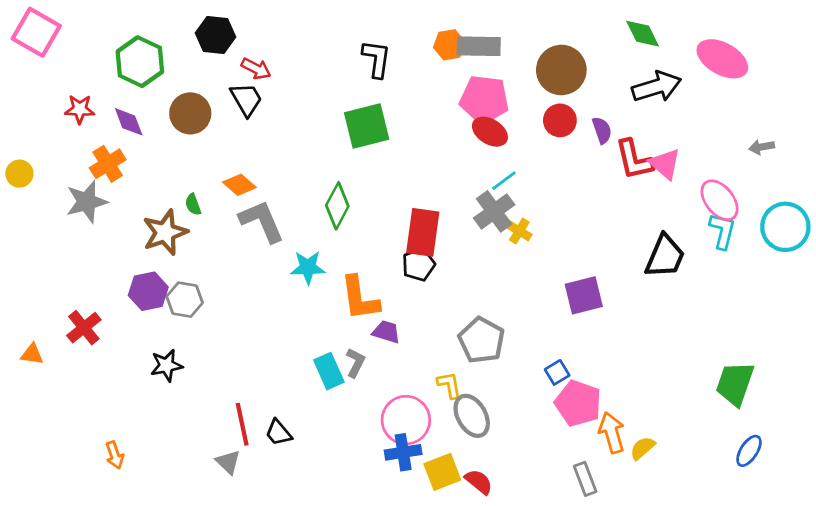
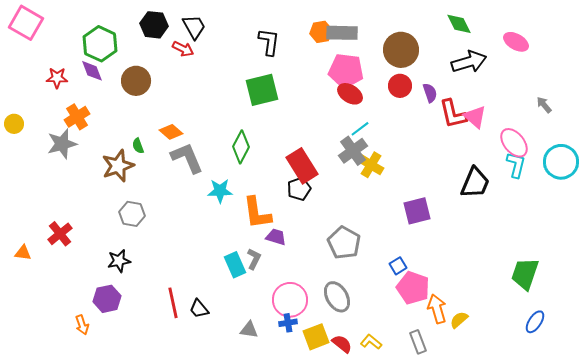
pink ellipse: (722, 59) -> (516, 42), size x0.7
black trapezoid: (246, 99) -> (194, 27), moved
purple diamond: (129, 122) -> (92, 71), moved
gray arrow: (762, 147) -> (544, 105), turned 60
yellow cross: (519, 231) -> (371, 165), size x1.4
red rectangle: (423, 232) -> (302, 166), turned -40
purple hexagon: (148, 291) -> (107, 299), moved
yellow L-shape: (449, 385) -> (371, 342), moved, turned -40
blue cross: (403, 452) -> (288, 323), size x0.7
gray triangle: (228, 462) -> (249, 330), moved, turned -36

